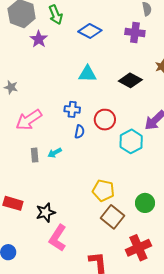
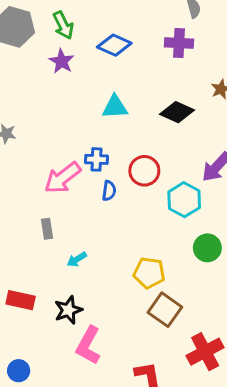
purple star: (39, 39) -> (62, 61), moved
pink arrow: (29, 120) -> (63, 178), moved
cyan arrow: (55, 153) -> (77, 259), moved
green circle: (145, 203) -> (207, 248), moved

